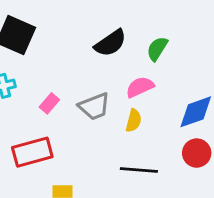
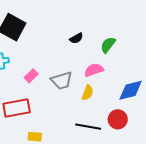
black semicircle: (110, 43) -> (76, 38), size x0.6
red circle: (197, 153) -> (118, 119), moved

